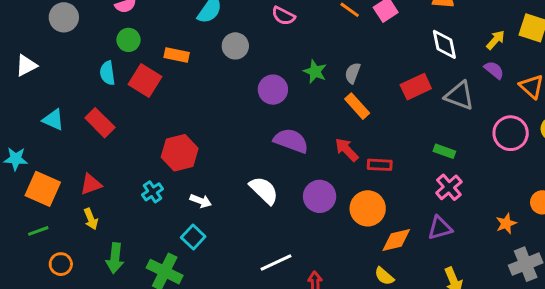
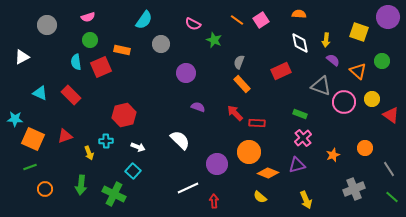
yellow arrow: (496, 40) -> (326, 40), moved, turned 144
green star: (315, 72) -> (214, 40), moved
red square: (145, 81) -> (101, 67), turned 35
gray triangle: (459, 96) -> (321, 86), moved
purple semicircle: (291, 141) -> (198, 107), size x0.6
cyan cross: (153, 192) -> (106, 141), turned 32
purple circle: (320, 196) -> (217, 164), moved
yellow arrow: (91, 219) -> (89, 153), moved
orange star: (506, 223) -> (333, 155), moved
orange diamond: (396, 240) -> (268, 173), turned 35

